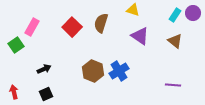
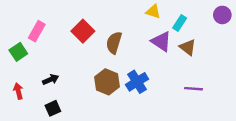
cyan rectangle: (175, 15) -> (180, 23), moved
brown semicircle: (101, 23) -> (114, 43), moved
brown triangle: (175, 41) -> (188, 47), moved
purple line: (173, 85) -> (193, 89), moved
red arrow: (14, 92) -> (18, 91), moved

